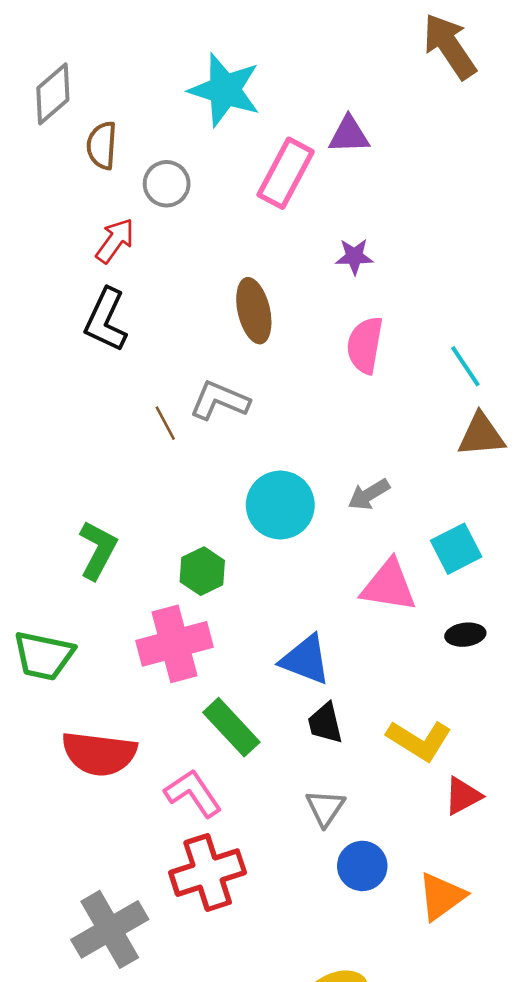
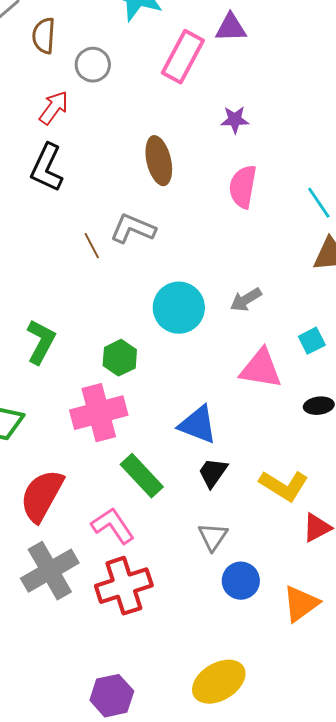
cyan square: (456, 549) -> (312, 341), size x0.7
black trapezoid: (325, 723) -> (213, 473), turned 48
red semicircle: (99, 754) -> (42, 496), turned 112
gray cross: (110, 929) -> (50, 571), moved

